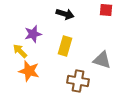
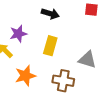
orange star: (29, 71) -> (25, 76), moved, turned -30

